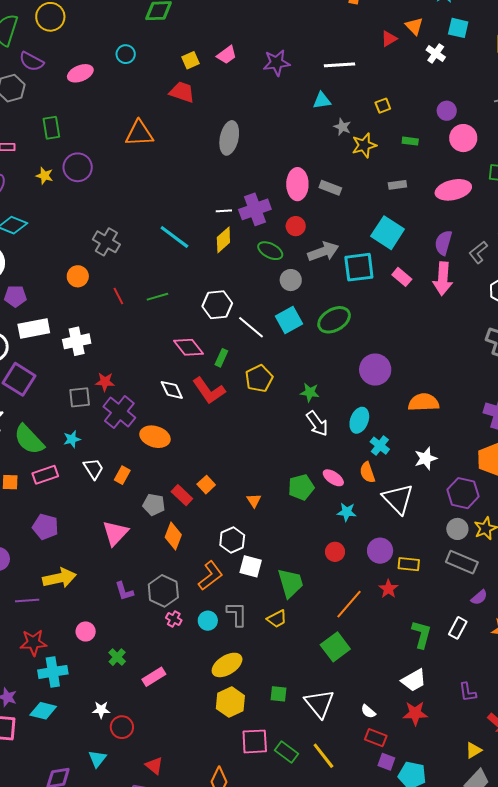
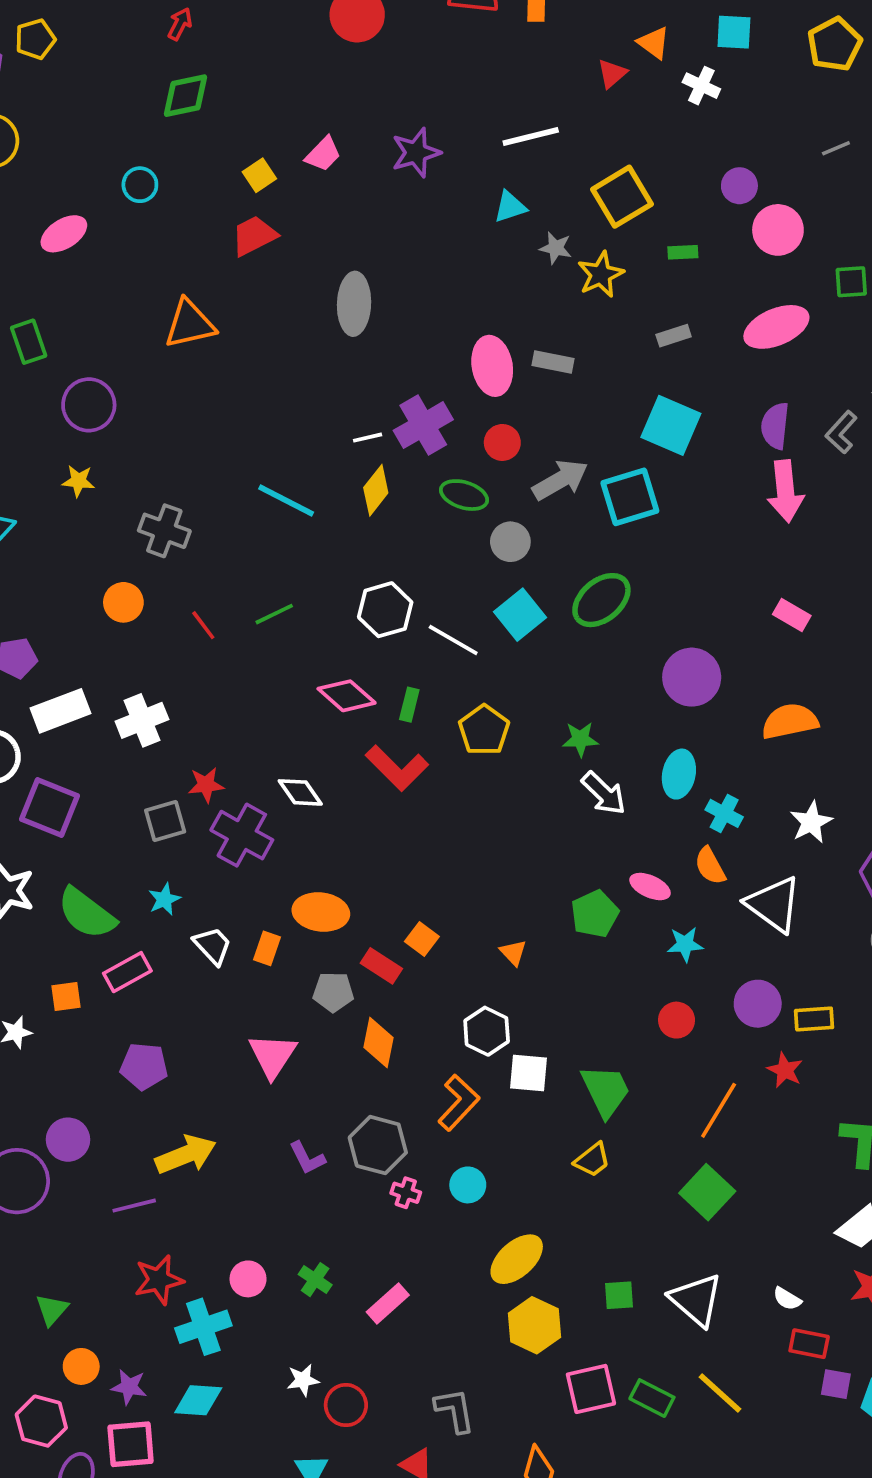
red trapezoid: (182, 92) -> (254, 236), turned -36
yellow square: (383, 106) -> (622, 197), size x2.0
yellow star: (45, 176) -> (78, 481), moved
pink rectangle: (402, 277) -> (792, 615), moved
white diamond: (172, 390) -> (300, 792), moved
orange ellipse: (155, 437) -> (321, 912), moved
gray L-shape: (237, 614) -> (455, 1410), moved
pink circle: (86, 631) -> (248, 1279), moved

